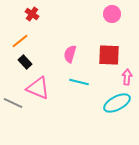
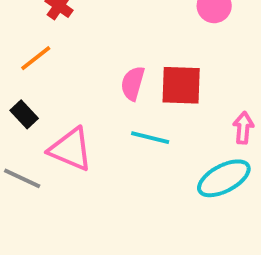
red square: (109, 55) -> (181, 85), moved
black rectangle: (25, 62) -> (24, 114), moved

